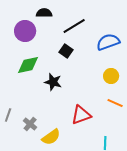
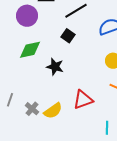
yellow semicircle: (51, 137) -> (53, 111), moved

